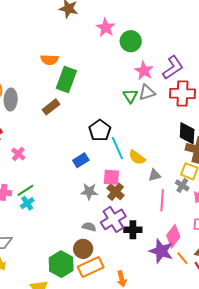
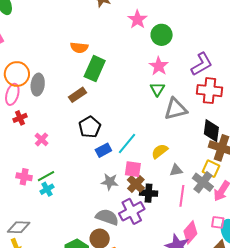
pink star: (144, 71) -> (159, 66), moved
gray triangle: (147, 92) -> (176, 109), moved, size x1.4
black pentagon: (100, 130) -> (90, 127), moved
cyan line: (117, 148) -> (127, 143), moved, turned 60
yellow semicircle: (137, 157) -> (160, 151), turned 102
gray cross: (182, 185) -> (203, 182), size x1.5
gray semicircle: (89, 227) -> (107, 217), size x1.6
black cross: (133, 230) -> (149, 193), moved

